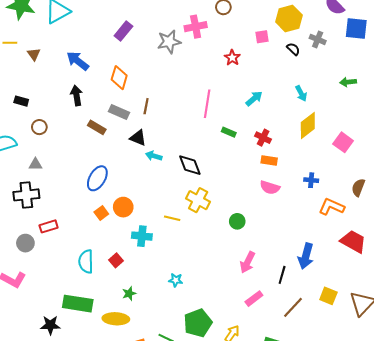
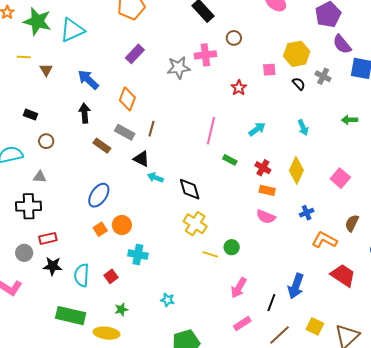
yellow diamond: (308, 126) -> (296, 170), moved, turned -32
blue cross: (311, 180) -> (307, 213), turned -32
yellow line: (172, 218) -> (210, 254), moved
black star: (50, 325) -> (53, 266), moved

